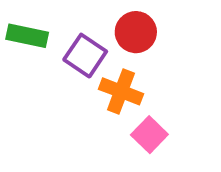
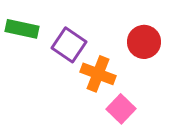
red circle: (136, 32) -> (144, 42), moved

